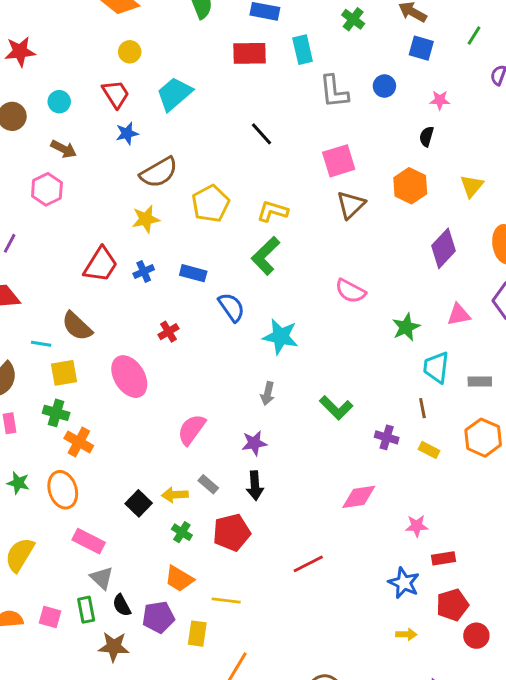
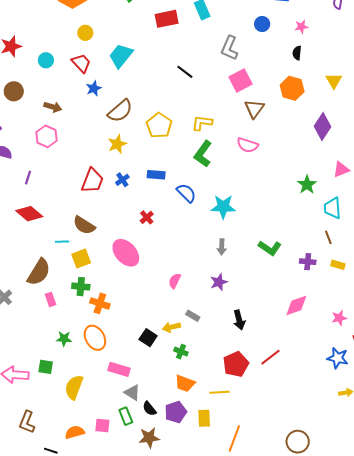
gray L-shape: (334, 92) -> (230, 48), moved, turned 40
cyan circle: (59, 102) -> (46, 60), moved
pink semicircle: (350, 291) -> (247, 145), moved
pink semicircle: (192, 430) -> (175, 281), size x0.7
black arrow: (255, 486) -> (239, 320), moved
red pentagon: (232, 532) -> (236, 364), moved

